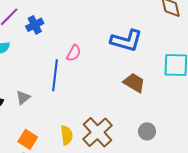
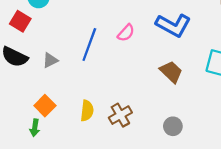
pink semicircle: (74, 53) -> (126, 33), moved
brown cross: (98, 132) -> (120, 115), size x0.7

